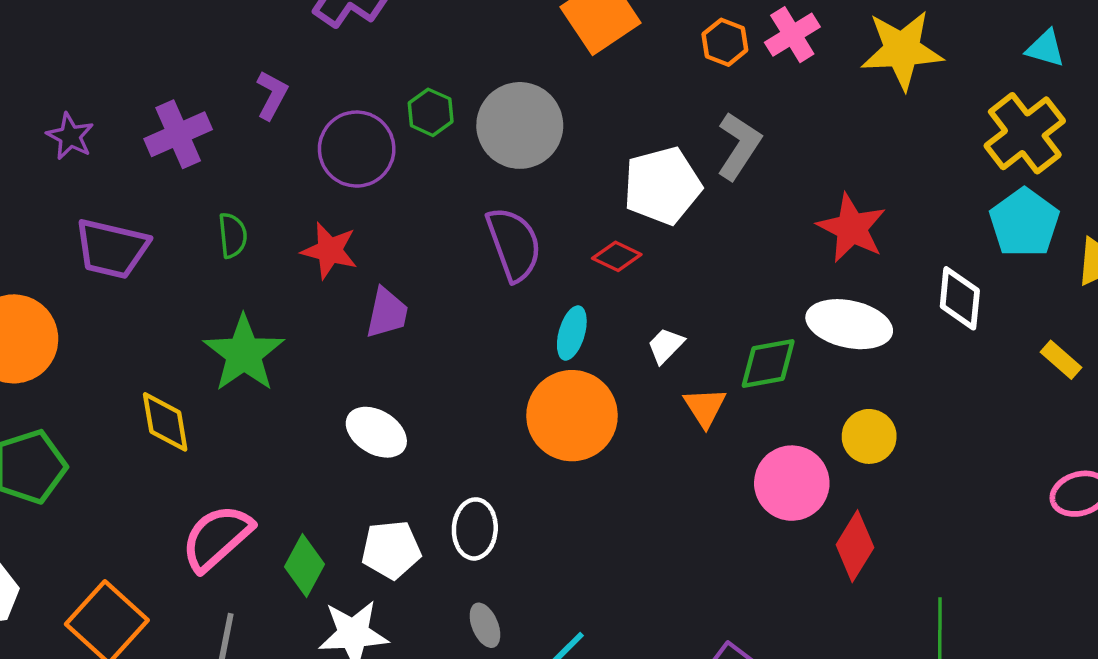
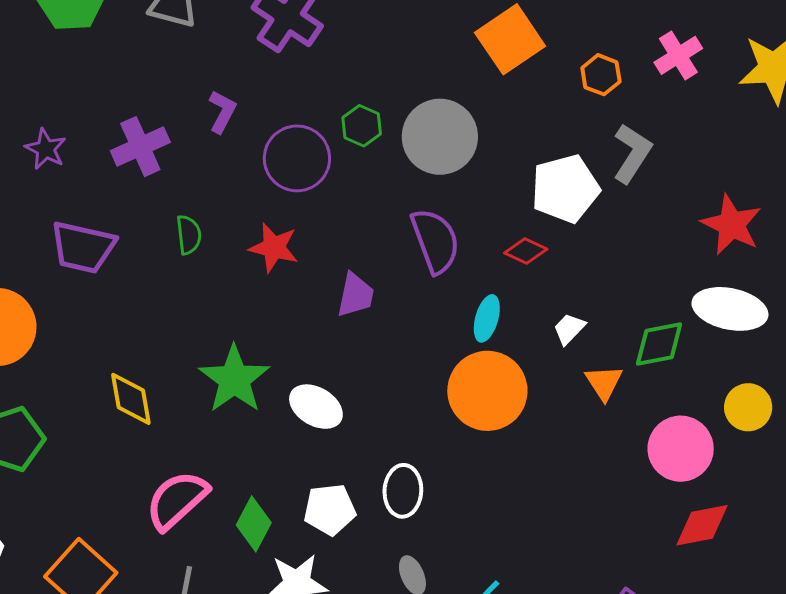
orange hexagon: (725, 42) -> (601, 75), moved
purple trapezoid: (387, 313) -> (355, 295), moved
green star: (244, 354) -> (234, 379), moved
red diamond: (855, 546) -> (702, 525), moved, turned 48

